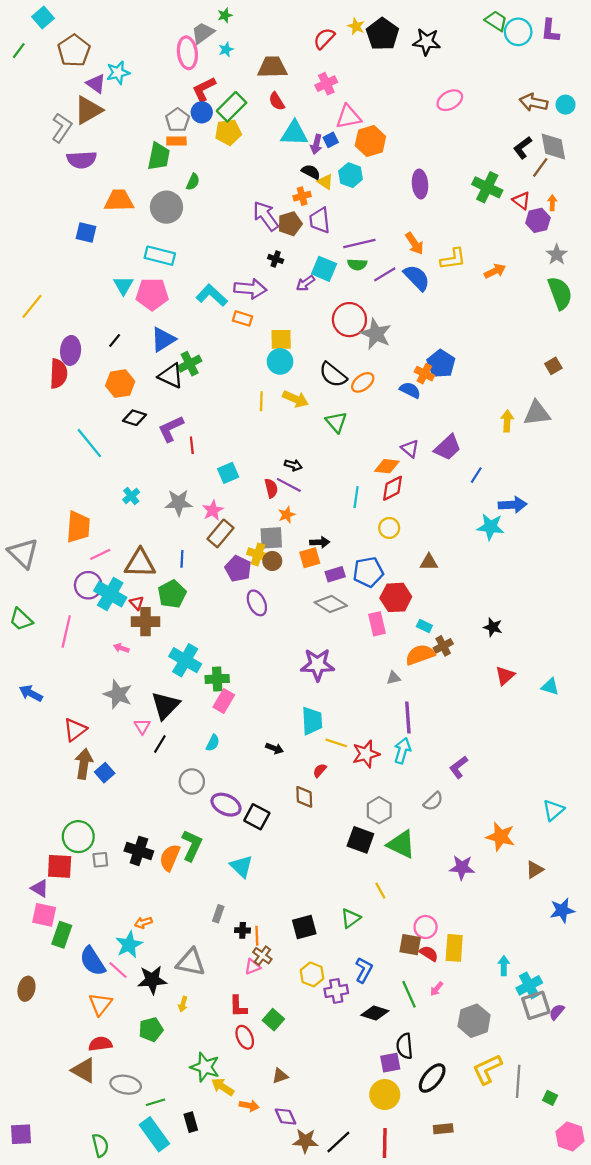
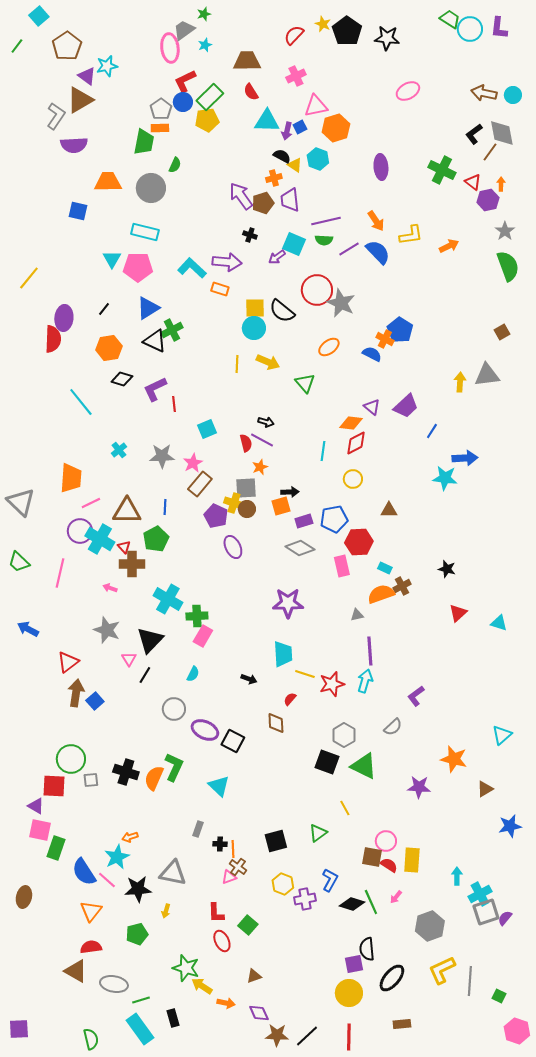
black semicircle: (333, 375) -> (282, 311), moved
black diamond: (375, 1013) -> (352, 904), moved

